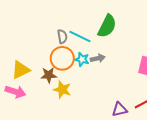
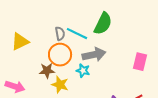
gray arrow: (98, 58) -> (94, 55), size x1.6
cyan star: (82, 59) -> (83, 71), moved
yellow triangle: (21, 70) -> (20, 42), moved

